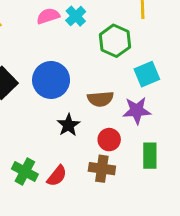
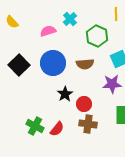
pink semicircle: (48, 16) -> (48, 31), moved
brown semicircle: (100, 99) -> (85, 64), moved
red circle: (109, 140) -> (84, 104), moved

